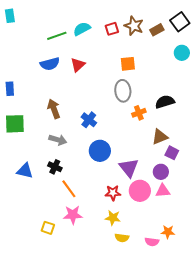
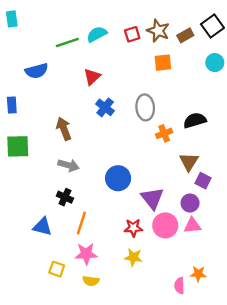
blue semicircle: (50, 64) -> (37, 71), moved
orange square: (128, 64) -> (163, 63), moved
blue cross: (89, 120) -> (105, 107), moved
brown triangle: (160, 137) -> (189, 162), turned -36
blue triangle: (25, 171) -> (42, 227), moved
orange line: (69, 189) -> (81, 223), turned 54
yellow semicircle: (122, 238) -> (91, 281), moved
pink semicircle: (152, 242) -> (179, 286), turned 80

